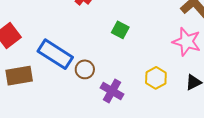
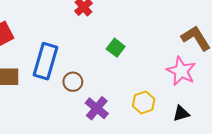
blue rectangle: (55, 54) -> (45, 61), turned 64

